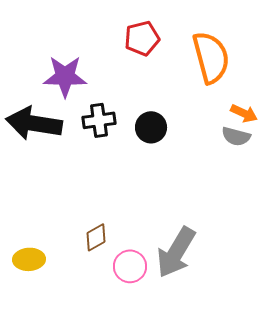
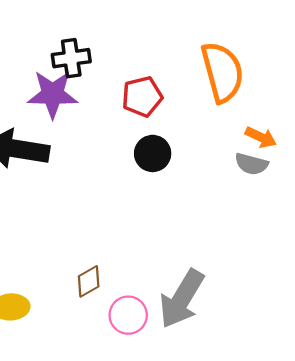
red pentagon: (142, 38) -> (142, 97), moved
black cross: (99, 120) -> (71, 58), moved

